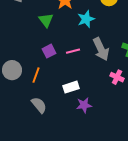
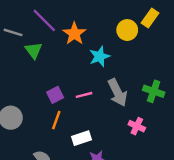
green triangle: (46, 20) -> (34, 50), moved
orange line: (36, 75) -> (56, 120), moved

